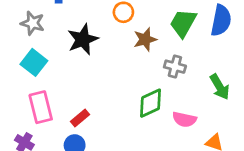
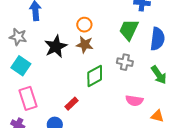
blue semicircle: (221, 20) -> (157, 39), moved
brown star: (145, 39) -> (85, 45), moved, turned 30
green diamond: (151, 103) -> (95, 76), moved
red rectangle: (80, 118) -> (71, 104), moved

